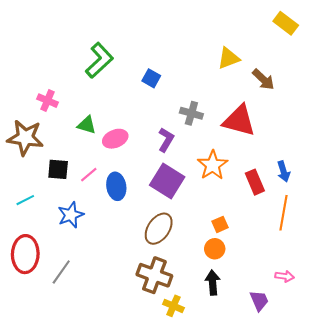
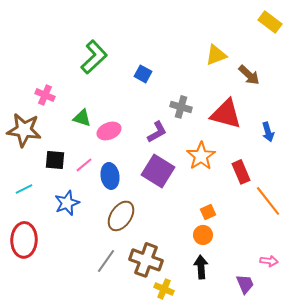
purple L-shape: (166, 140) -> (157, 132), turned 30
blue arrow: (284, 171) -> (268, 132), moved
orange line: (284, 213) -> (268, 201), turned -48
brown ellipse: (159, 229) -> (121, 216), moved
gray line: (61, 272) -> (106, 261), moved

